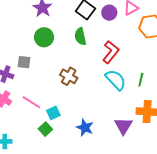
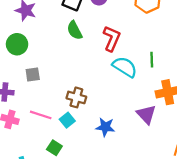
green circle: (44, 37) -> (17, 44), moved
gray square: (24, 62) -> (33, 75), moved
brown cross: (69, 76) -> (76, 97), moved
green square: (45, 129) -> (54, 148), moved

